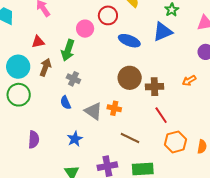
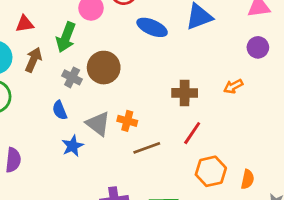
brown circle: (130, 78) -> (104, 68), moved
red line: (161, 115) -> (192, 133), turned 66
brown line: (130, 138) -> (147, 148), moved, turned -48
blue star: (75, 139) -> (73, 146), moved

